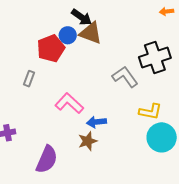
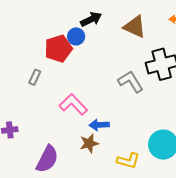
black arrow: (82, 17) -> (91, 19), turned -65
brown triangle: (91, 33) -> (135, 27), moved
yellow L-shape: (150, 112) -> (128, 161), moved

